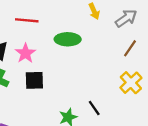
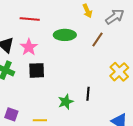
brown line: (130, 48) -> (97, 39), moved
black line: (94, 108) -> (88, 94), turned 40

